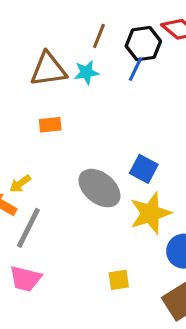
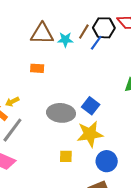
brown line: (99, 36) -> (84, 32), moved
gray ellipse: (99, 188) -> (61, 113), turned -44
yellow square: (119, 280) -> (66, 156), moved

